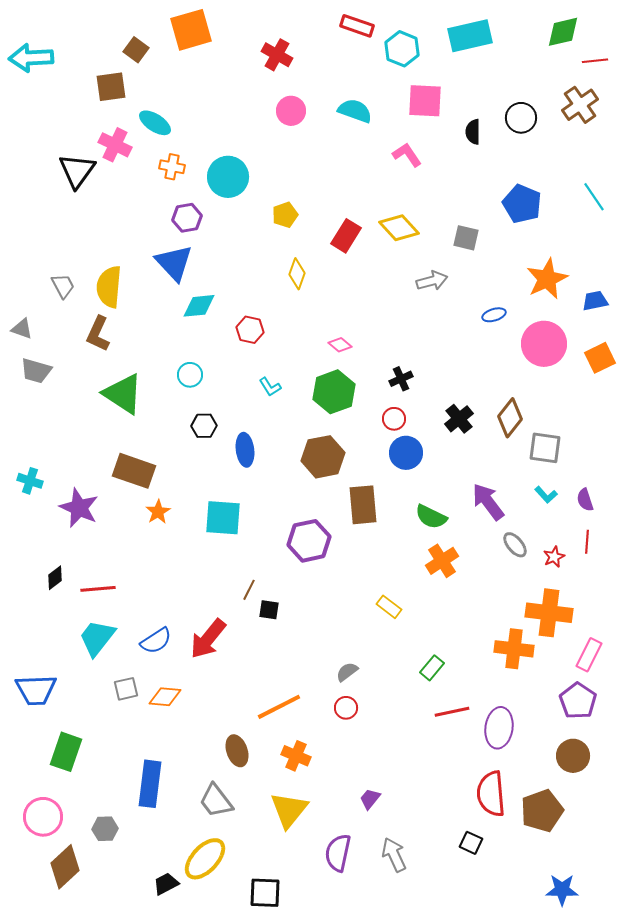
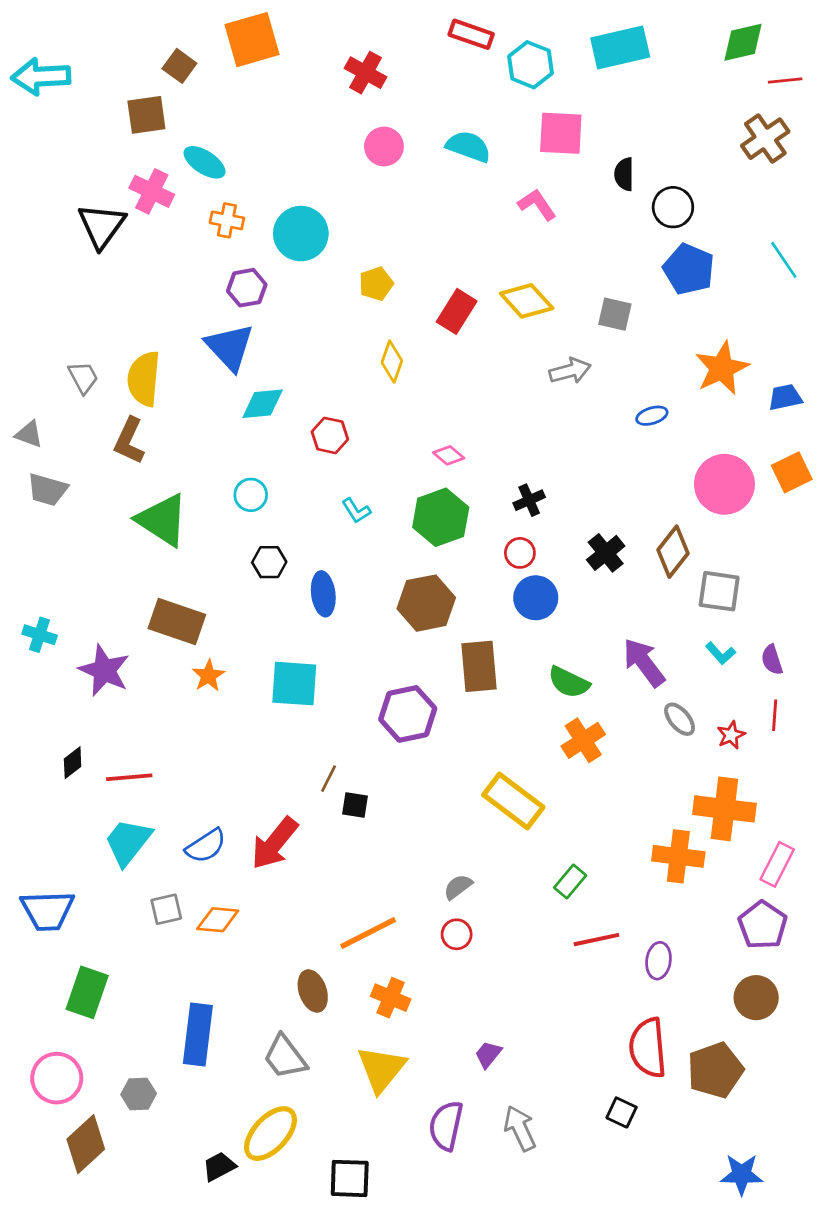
black circle: (521, 118) -> (673, 207), moved
pink circle: (544, 344) -> (724, 484), moved
yellow rectangle: (389, 607) -> (513, 801), size x1.8
purple ellipse: (499, 728) -> (658, 961), size x0.7

